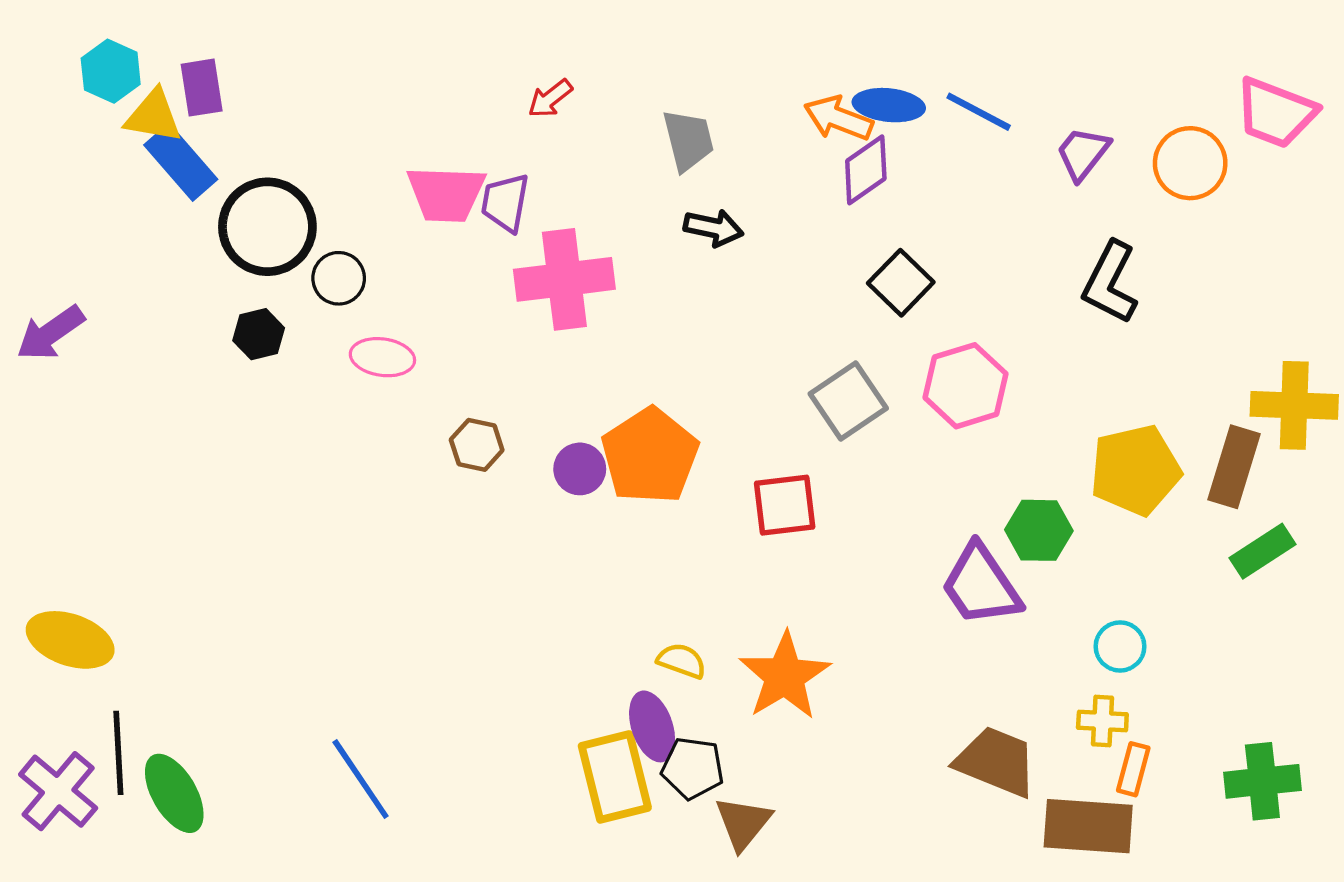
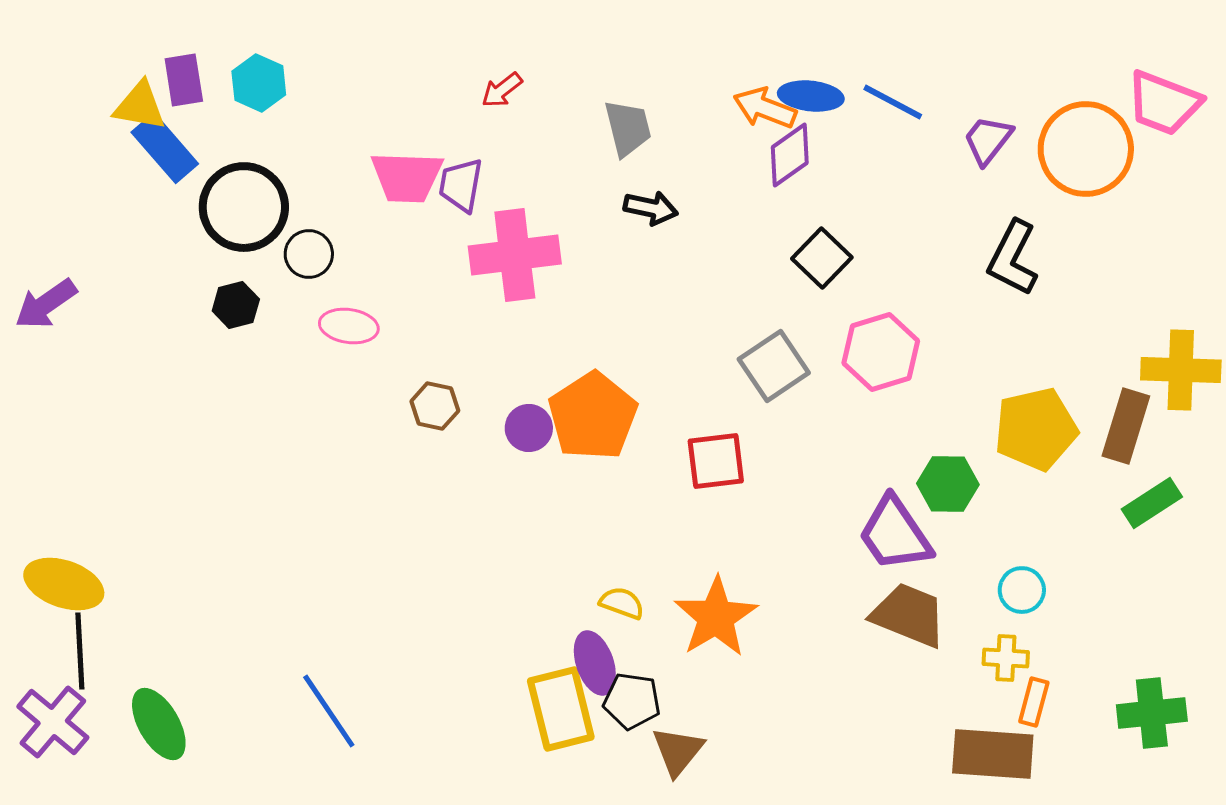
cyan hexagon: (111, 71) -> (259, 83), moved
orange circle: (1190, 163) -> (1086, 149), size x1.4
black line: (118, 753) -> (80, 651), moved
brown trapezoid: (996, 762) -> (909, 615), moved

